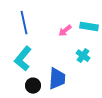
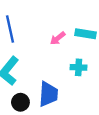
cyan cross: (83, 56) -> (79, 67), turned -32

